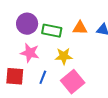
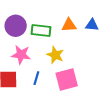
yellow star: (64, 56) -> (55, 55), turned 30
pink square: (73, 82) -> (67, 80), turned 30

